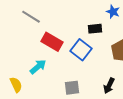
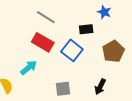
gray line: (31, 17) -> (46, 17), moved

